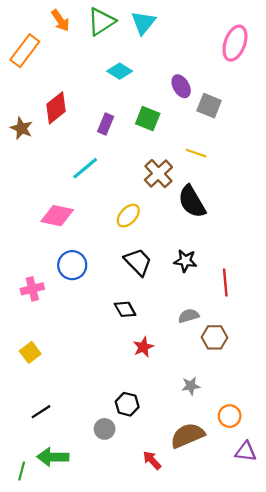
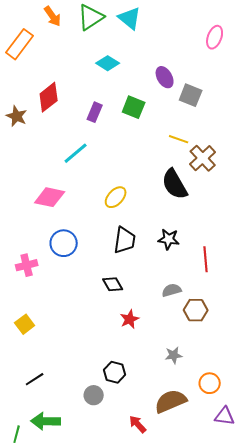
cyan triangle: (143, 23) -> (130, 18), turned -30
pink ellipse: (235, 43) -> (215, 37), size x0.7
brown cross: (158, 174) -> (203, 158), moved
black trapezoid: (138, 262) -> (125, 240), turned 52

